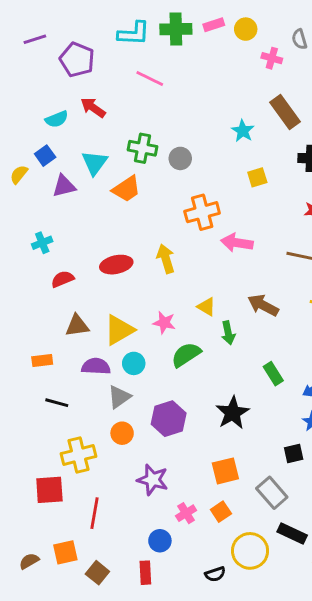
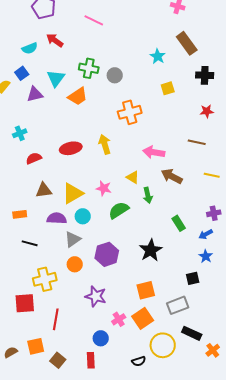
pink arrow: (237, 243) -> (154, 152), moved
gray rectangle: (272, 493) -> (178, 305), turned -70
orange square: (221, 512) -> (143, 318), size x1.5

